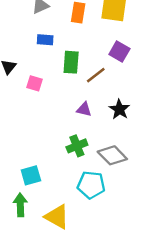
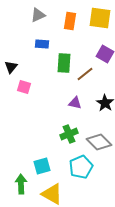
pink square: (34, 83) -> (24, 87), moved
cyan square: (31, 175) -> (42, 166), moved
cyan pentagon: (91, 185) -> (81, 167), turned -30

